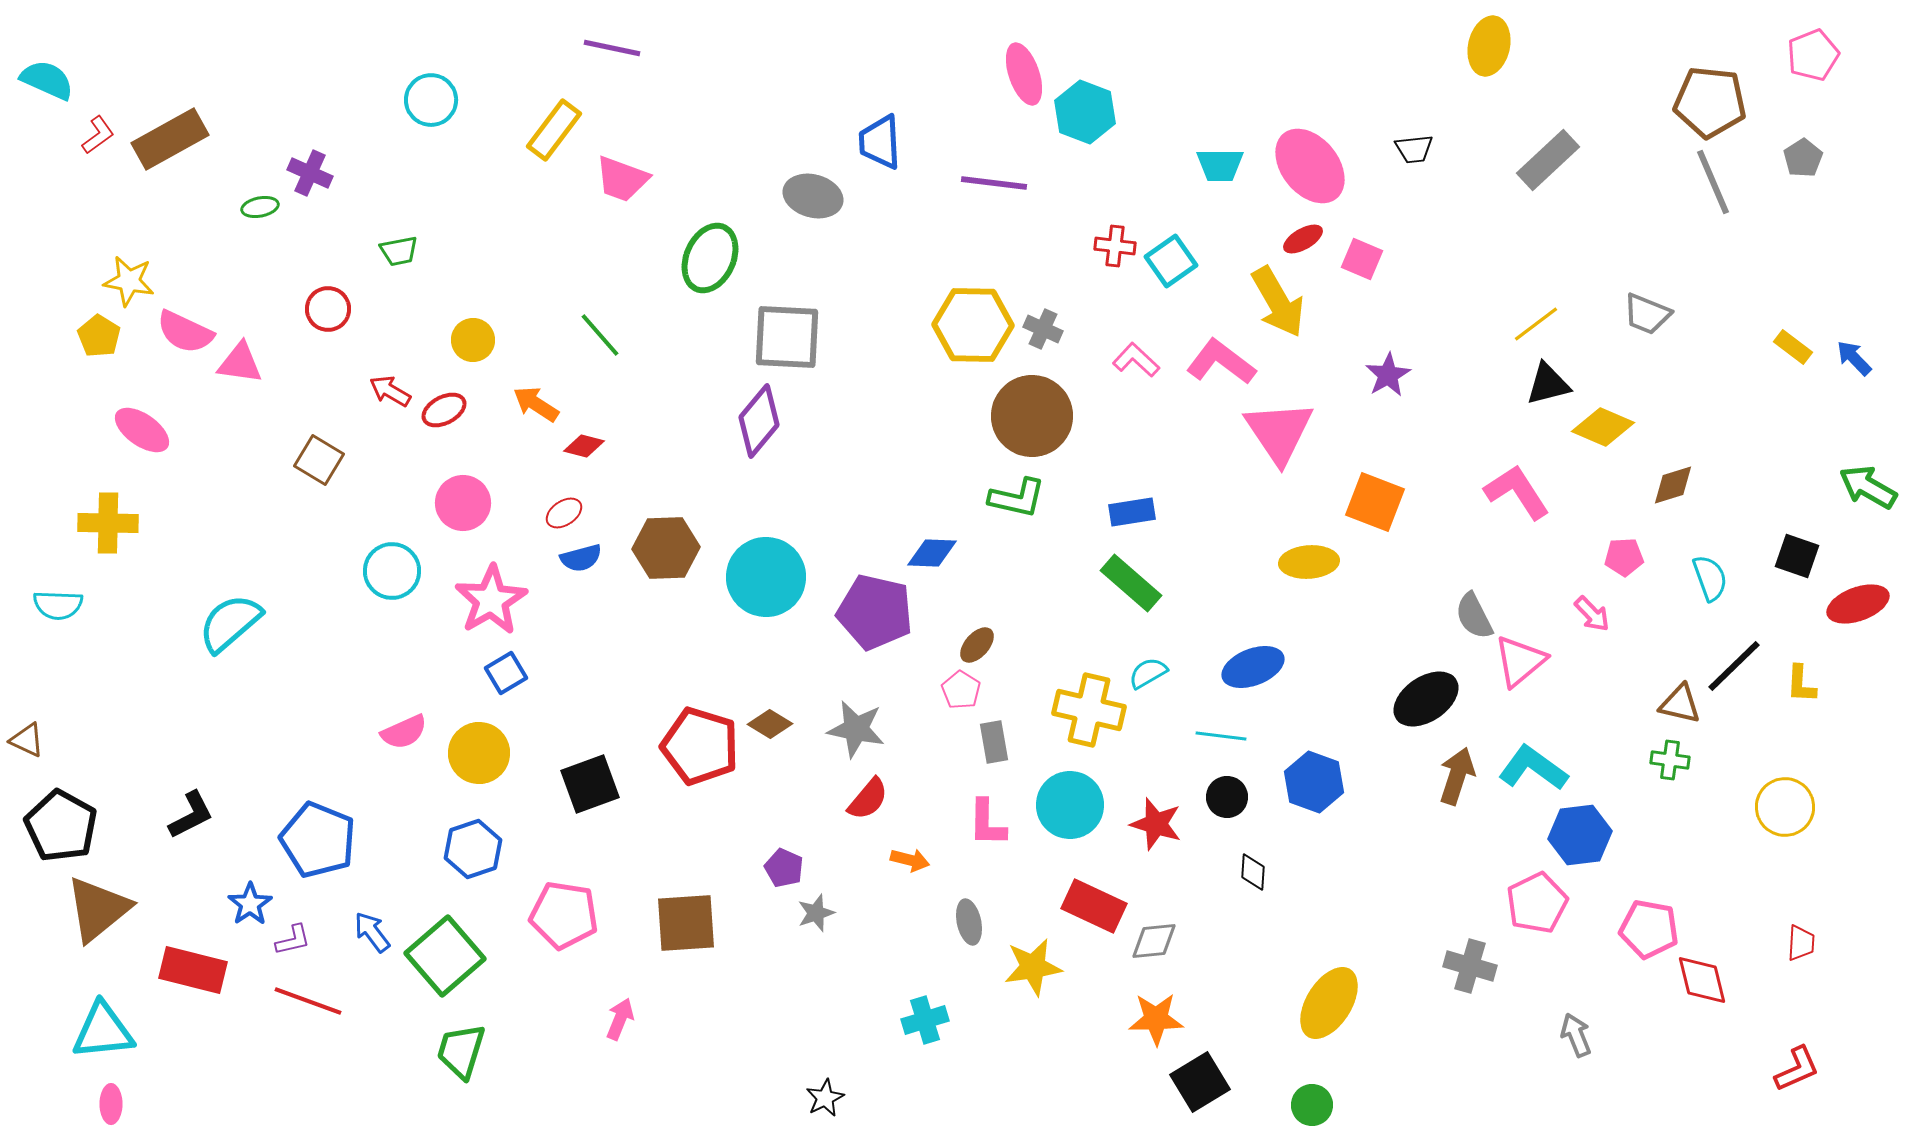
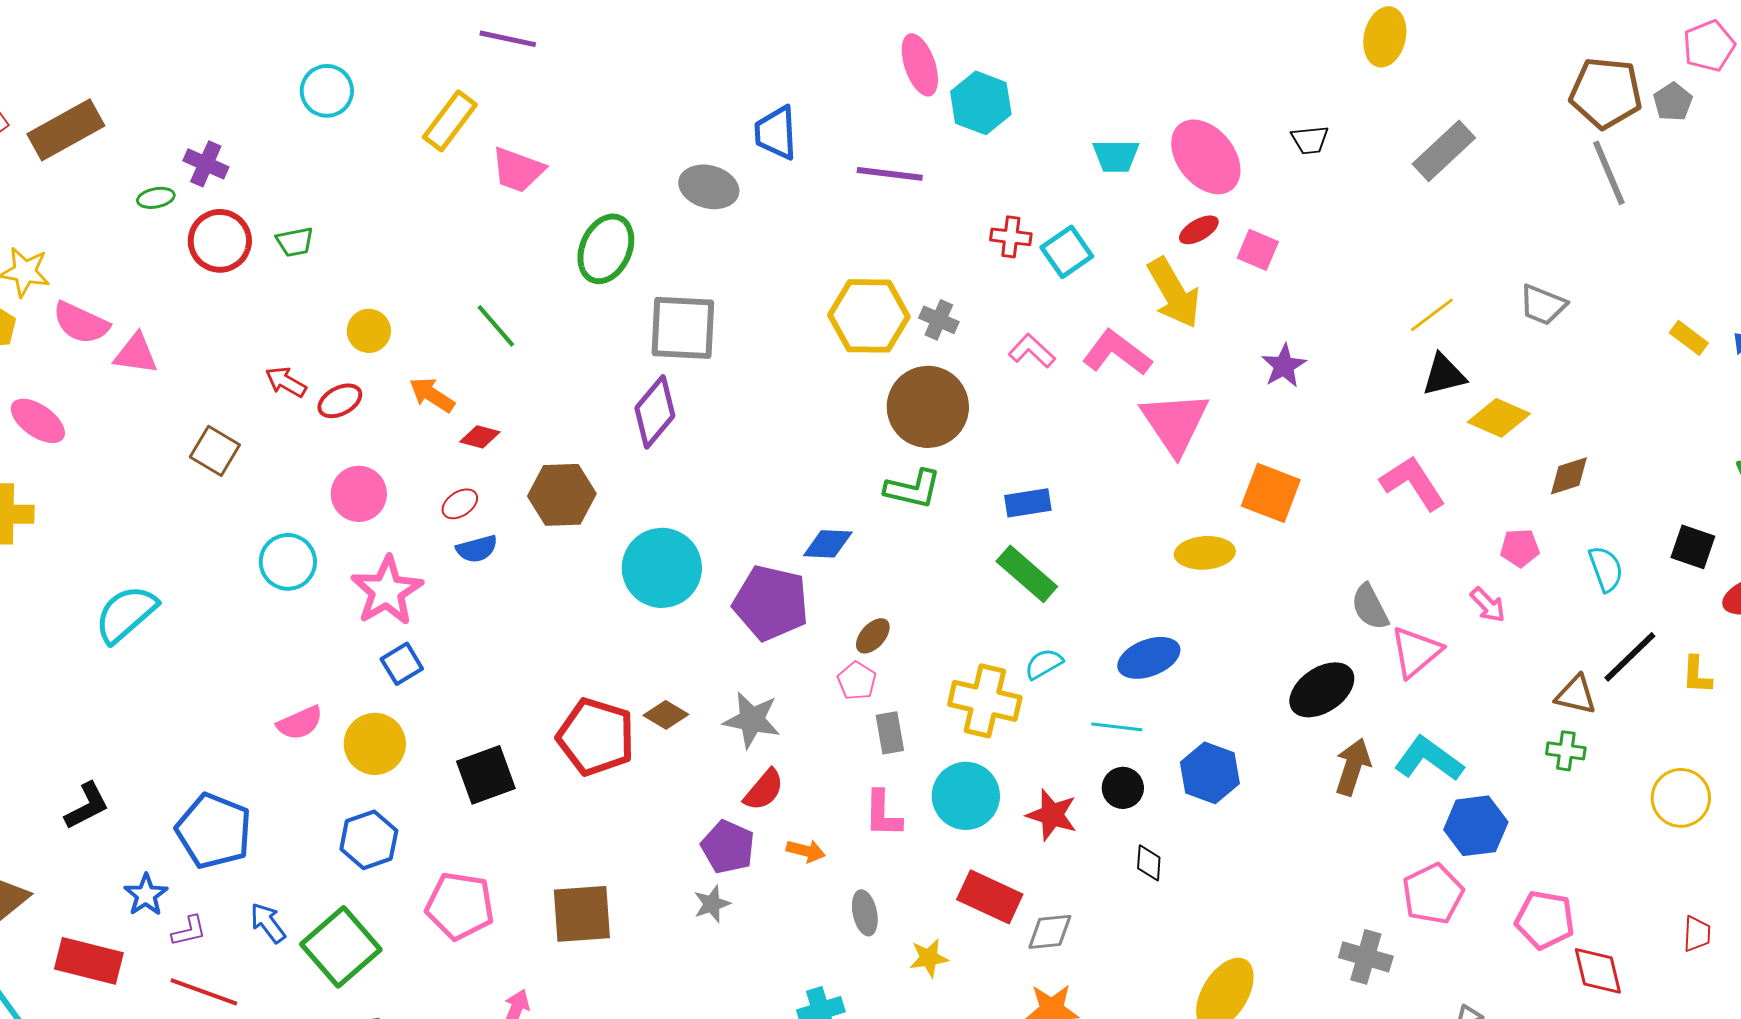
gray pentagon: (1803, 158) -> (1673, 102), moved
red circle: (328, 309) -> (220, 241), moved, size x1.4
brown hexagon: (666, 548) -> (562, 495), moved
purple pentagon: (784, 868) -> (728, 847), moved, size x1.4
yellow star: (1033, 967) -> (929, 958), size x0.7

